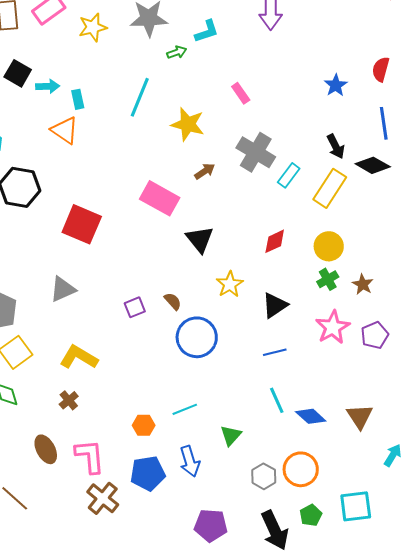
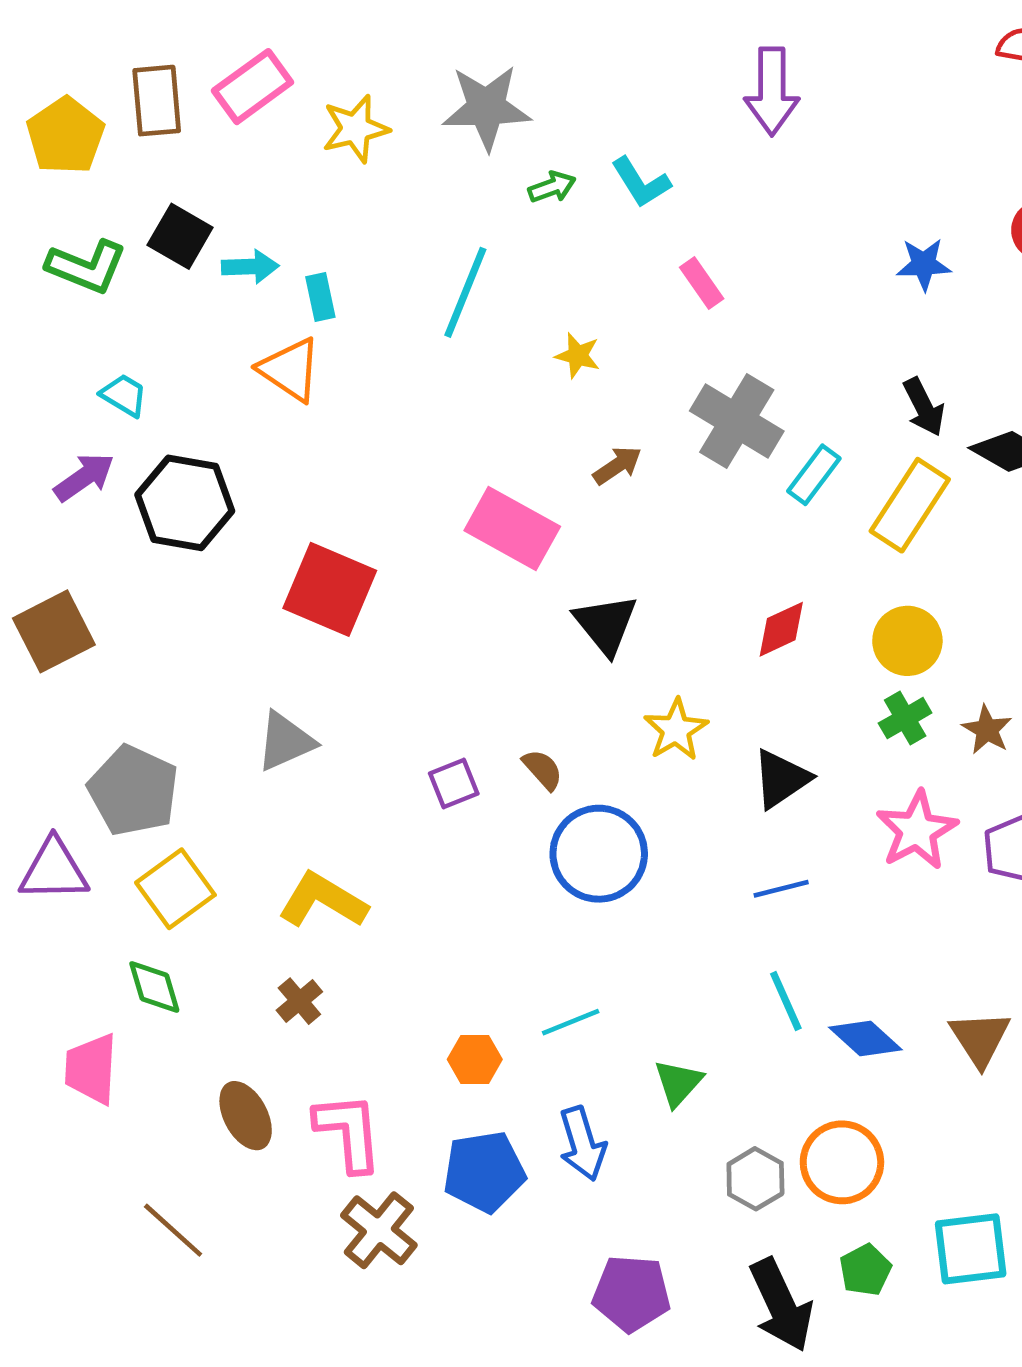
cyan L-shape: (207, 31) -> (641, 182), moved, turned 76
blue star: (336, 85) -> (924, 264), turned 30
yellow star: (188, 124) -> (578, 356), size x0.6

